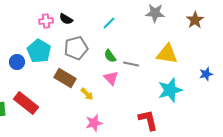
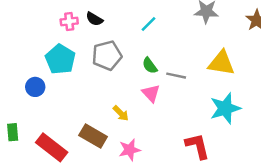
blue circle: (17, 62) -> (35, 87), moved
brown rectangle: (65, 78) -> (93, 136), moved
red rectangle: (26, 103) -> (52, 147), moved

